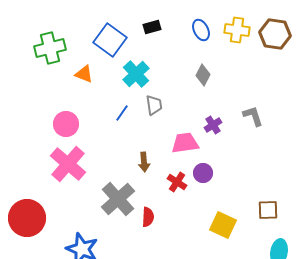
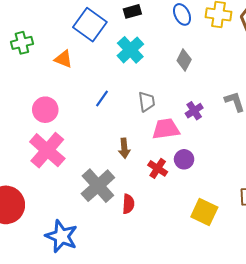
green cross: (50, 48) -> (22, 43), moved, size x0.7
cyan cross: (136, 74) -> (130, 50), moved
gray trapezoid: (154, 105) -> (147, 102), moved

